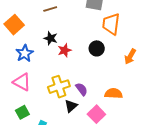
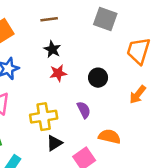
orange trapezoid: (111, 24) -> (138, 51), moved
black star: (51, 38) -> (52, 49), moved
purple semicircle: (82, 89) -> (84, 110), moved

